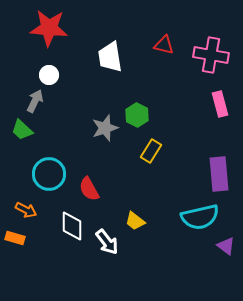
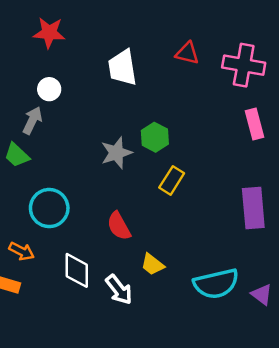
red star: (49, 28) -> (49, 33), size x0.7
red semicircle: (89, 189) -> (119, 226), moved
cyan semicircle: (200, 217) -> (216, 284), moved

